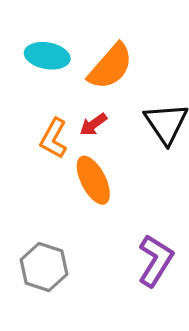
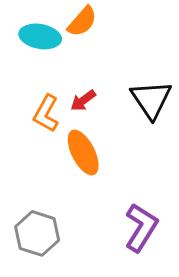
orange semicircle: (110, 66) -> (82, 21), moved, size x0.7

